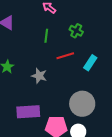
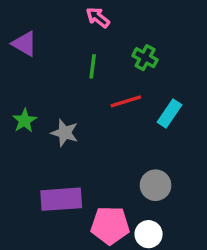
gray star: (39, 76) -> (65, 133), moved
gray circle: (82, 104) -> (156, 185), size x0.7

